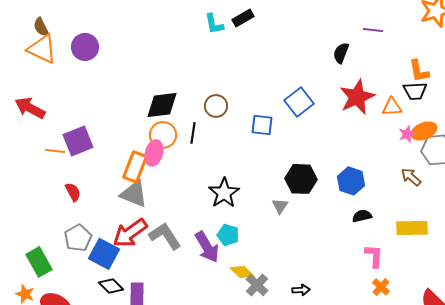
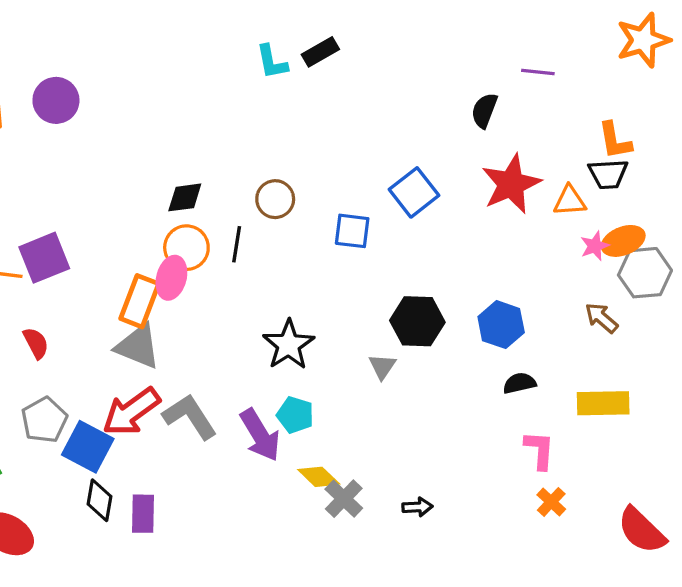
black diamond: (162, 105) -> (185, 197), size x0.7
black diamond: (111, 286) -> (99, 500), turned 55

